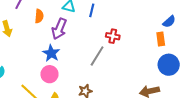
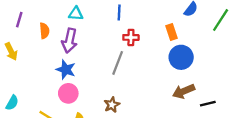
blue line: (92, 10) -> (119, 12), moved
orange rectangle: (161, 39) -> (172, 32), moved
blue circle: (169, 65) -> (181, 57), moved

